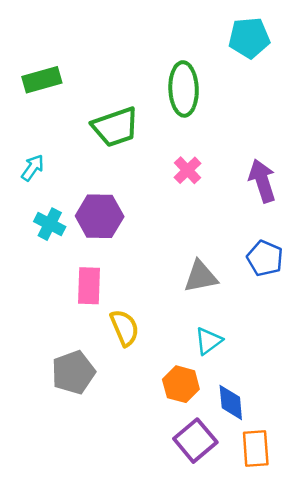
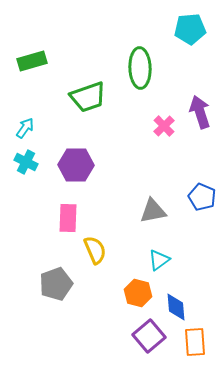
pink cross: (187, 170) -> (164, 126), moved
purple arrow: (262, 181) -> (200, 112), moved
cyan cross: (50, 224) -> (26, 162), moved

